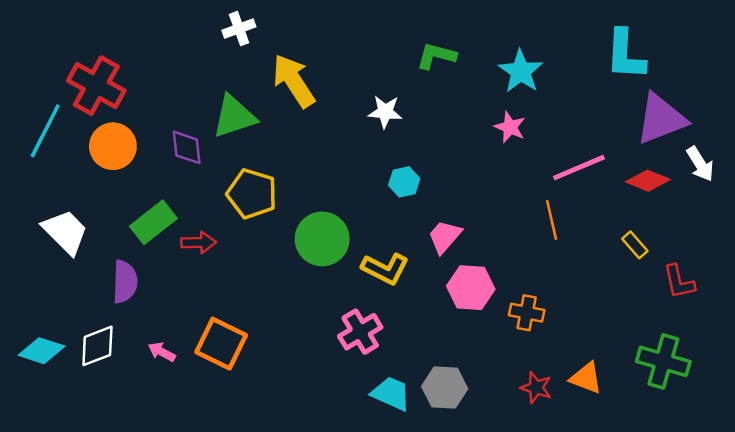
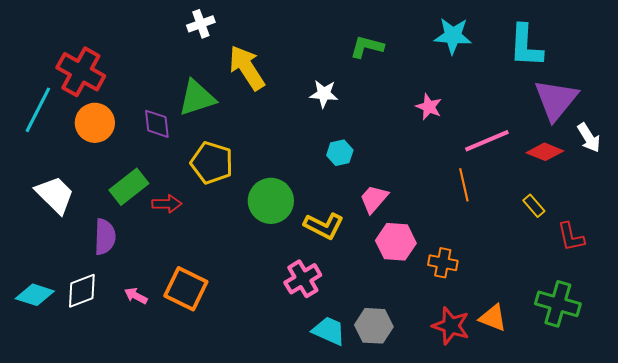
cyan star: (521, 71) -> (453, 36), moved, turned -30
purple triangle: (661, 119) -> (556, 100), turned -30
red star: (536, 388) -> (451, 326), size x1.4

